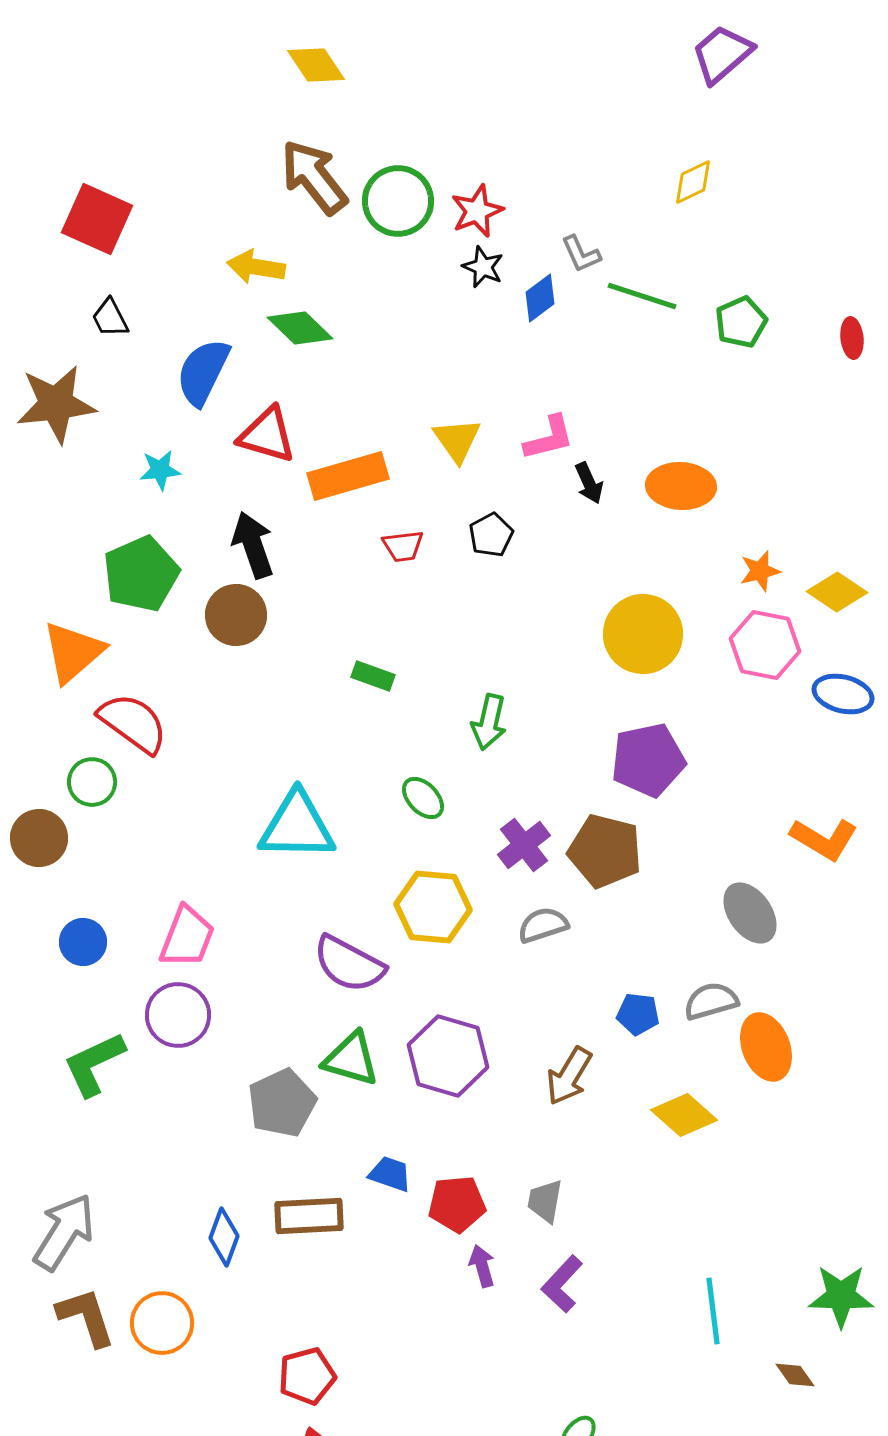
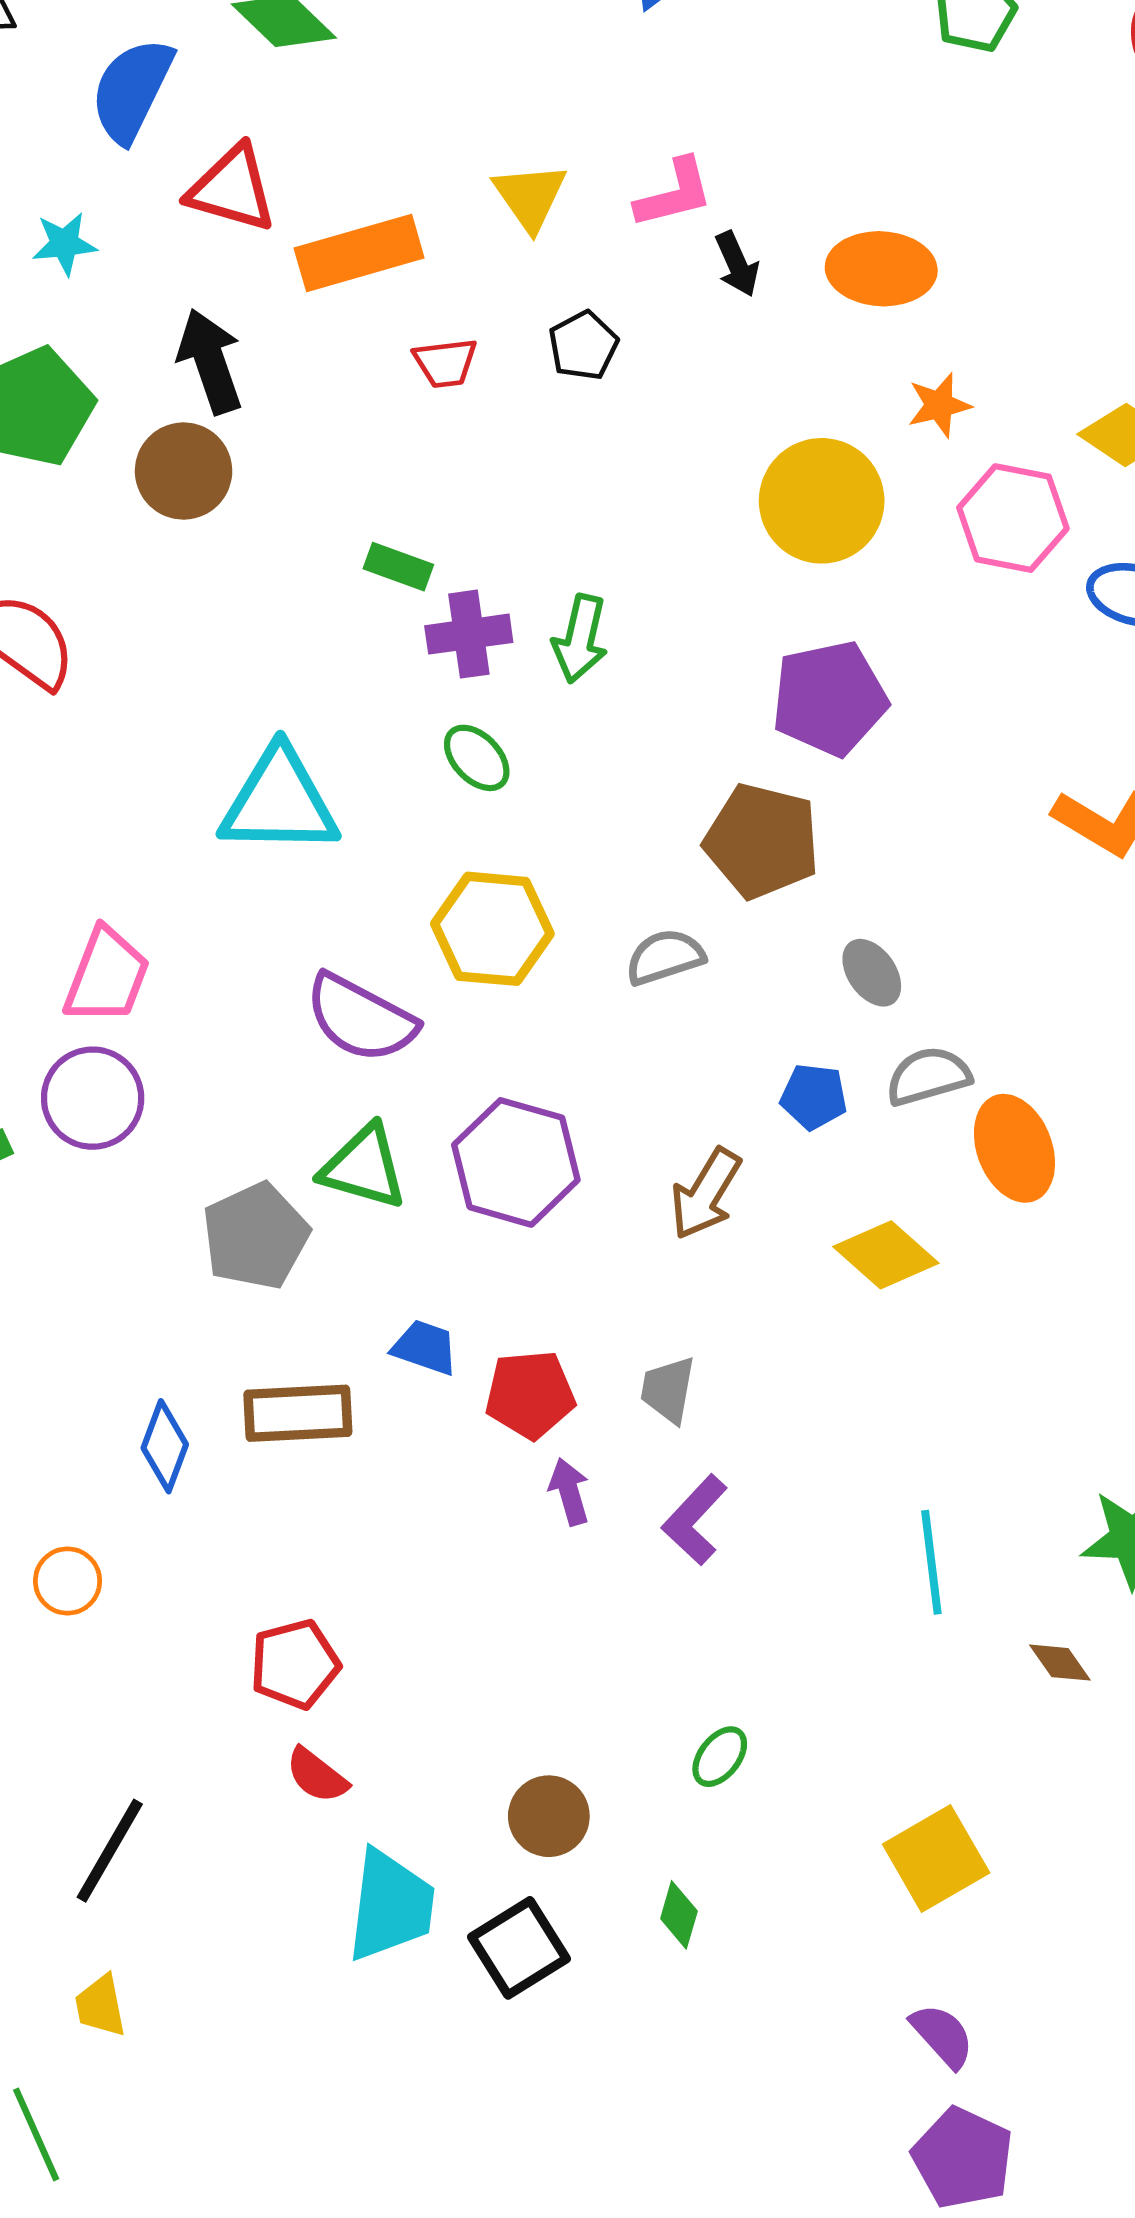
orange star: (760, 571) -> (939, 405), moved
purple cross: (524, 845) -> (469, 634), moved, turned 30
gray ellipse: (750, 913) -> (872, 973), moved, size x0.7
orange circle: (162, 1323) -> (68, 1581), size x0.7

